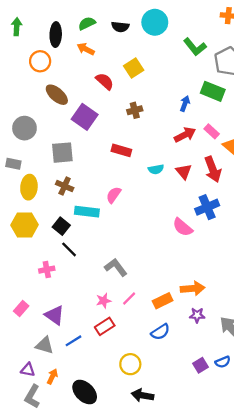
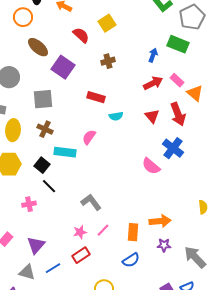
cyan semicircle: (156, 169) -> (116, 116), moved
blue cross: (207, 207) -> (173, 148), turned -30
orange rectangle: (163, 301) -> (133, 232), turned -60
purple triangle: (55, 315) -> (36, 245), turned 36

